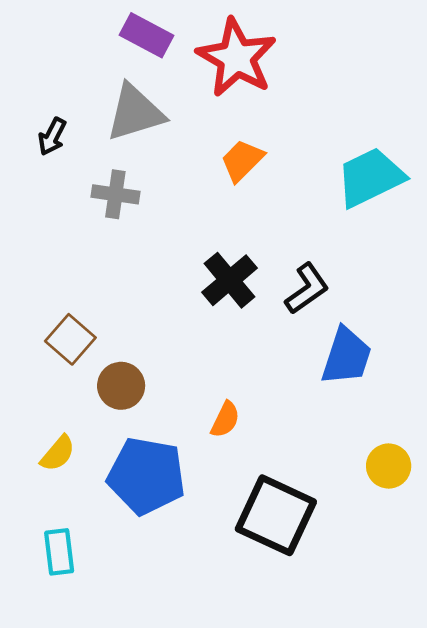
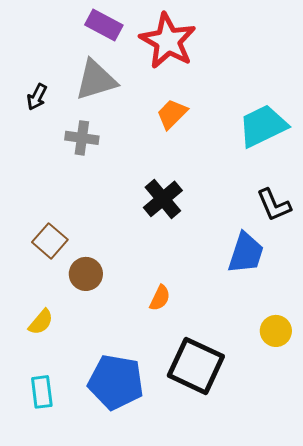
black L-shape: (307, 289) -> (274, 205), moved, turned 102
blue pentagon: (146, 476) -> (116, 382), moved

